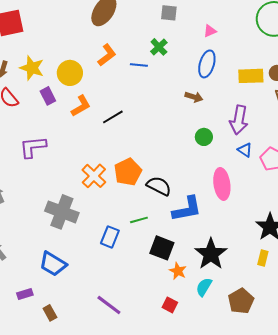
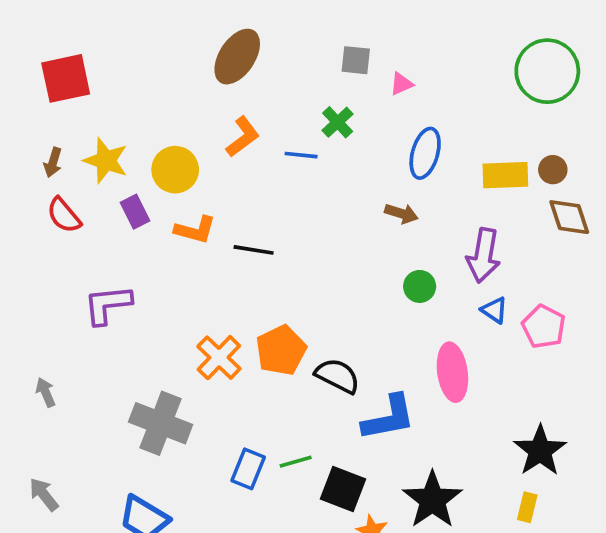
pink triangle: (210, 31) -> (401, 84), moved
orange L-shape: (81, 106) -> (195, 230), turned 45
black line: (113, 117) -> (254, 250), turned 40
green line: (139, 220) -> (296, 462), moved

